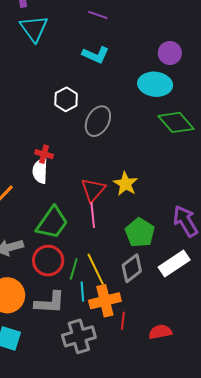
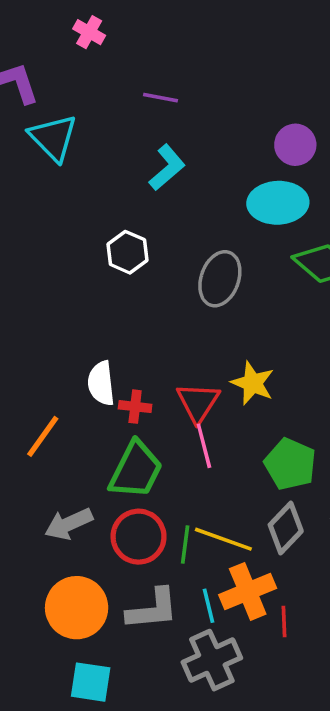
cyan L-shape: (96, 55) -> (167, 167), turned -56
gray ellipse: (98, 121) -> (220, 279), moved
red cross: (44, 154) -> (135, 407), moved
yellow line: (96, 269) -> (223, 539), turned -36
cyan line: (82, 291) -> (209, 606), moved

